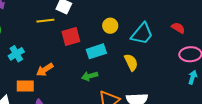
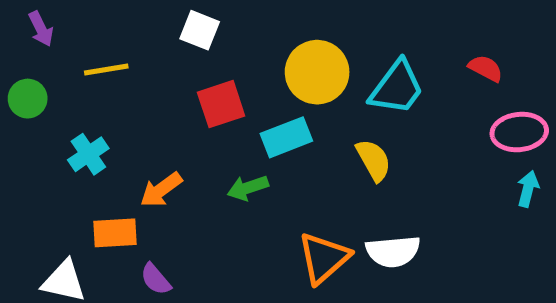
yellow line: (45, 21) -> (106, 69), moved
yellow circle: (110, 26) -> (317, 72), size x1.6
green arrow: (90, 76) -> (248, 188), moved

